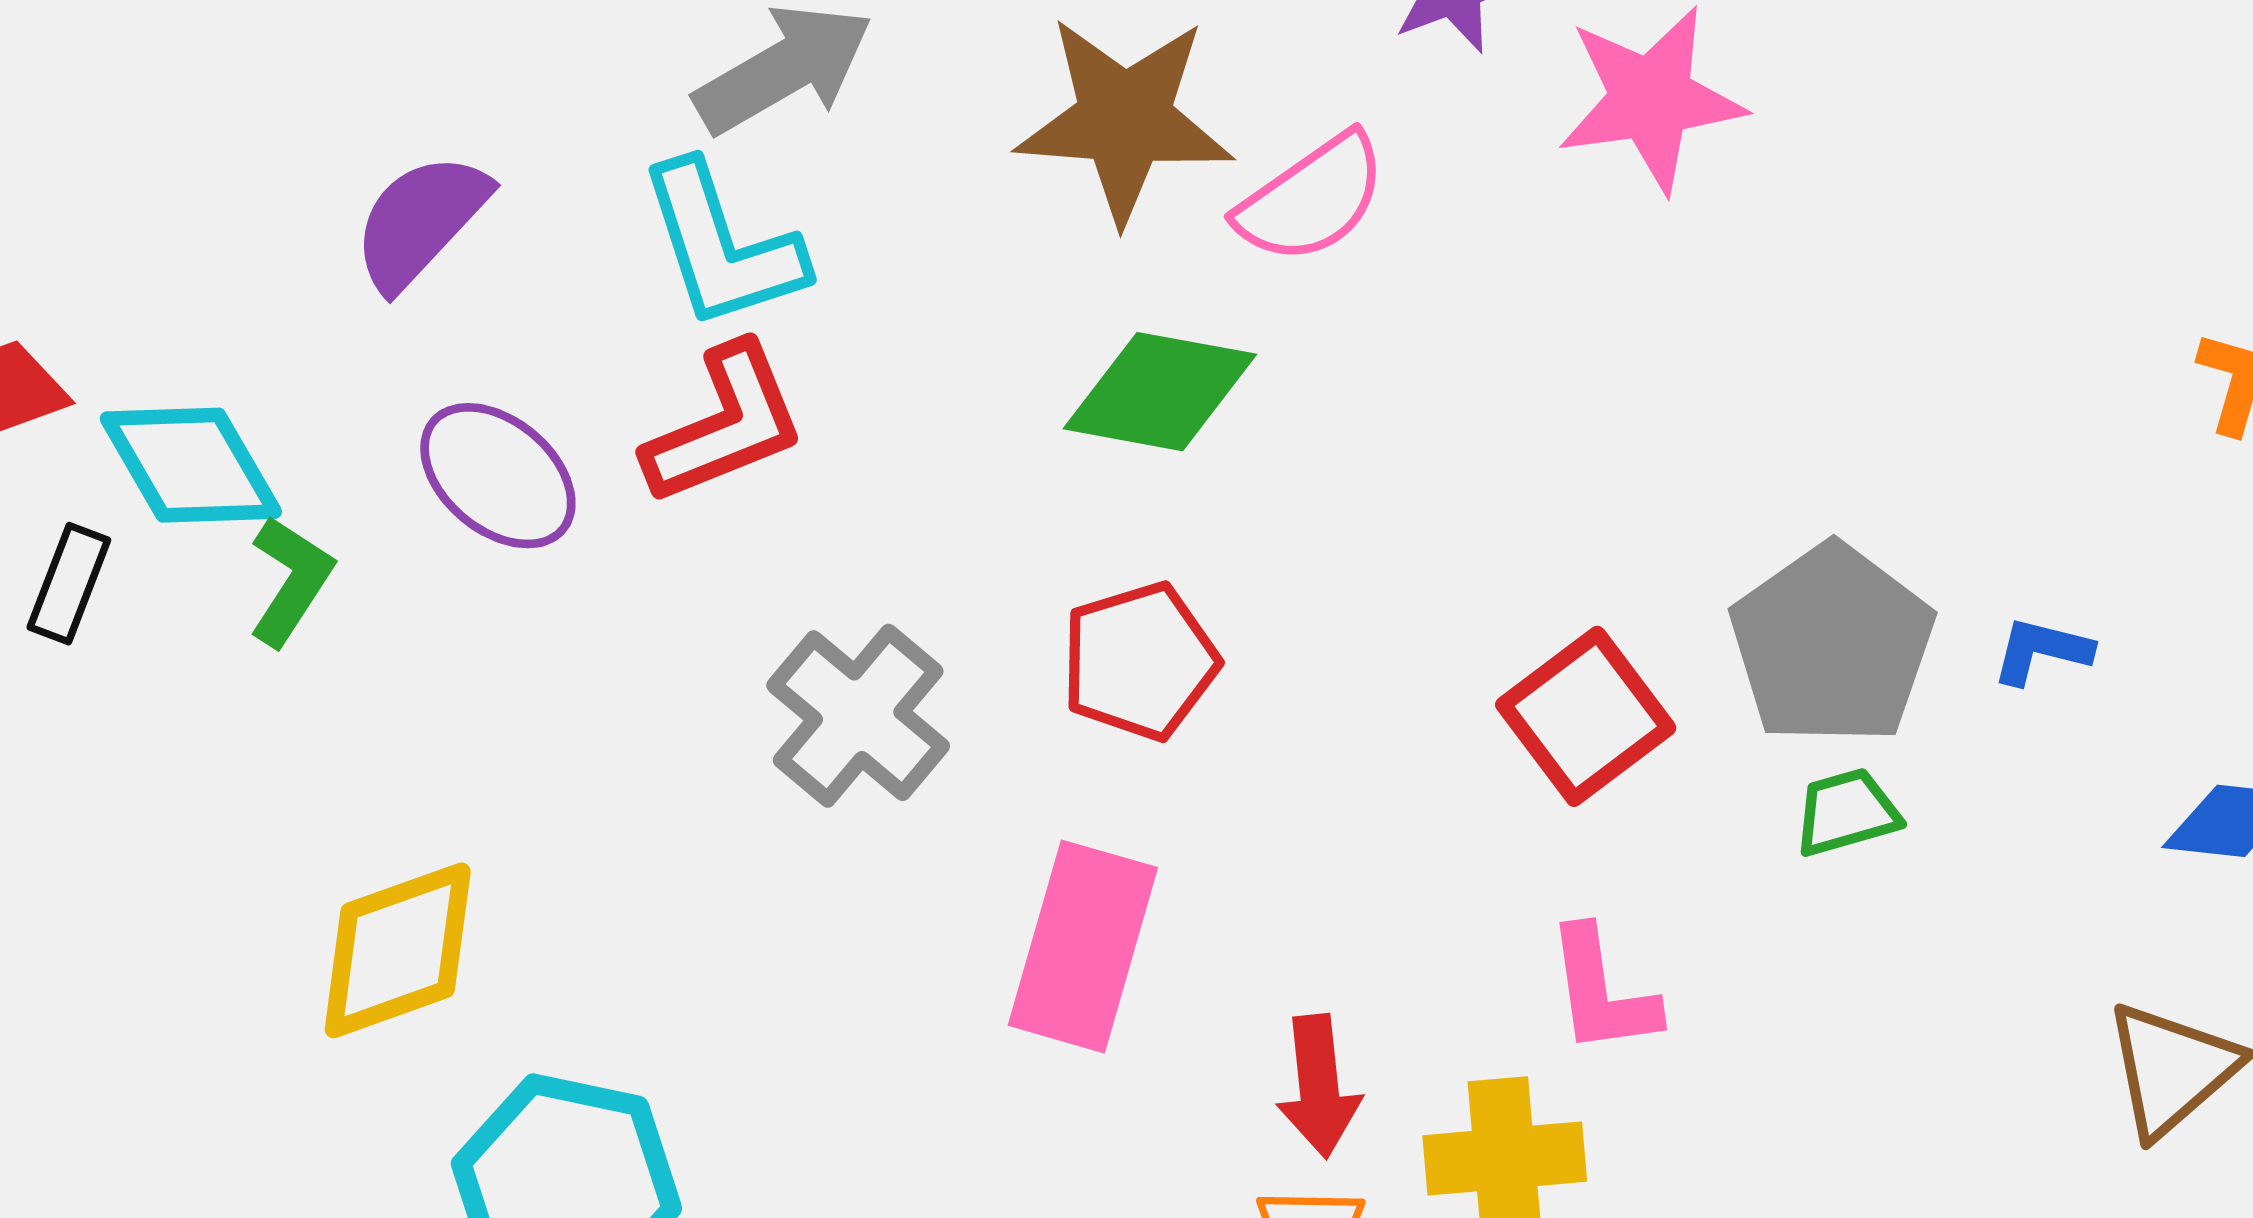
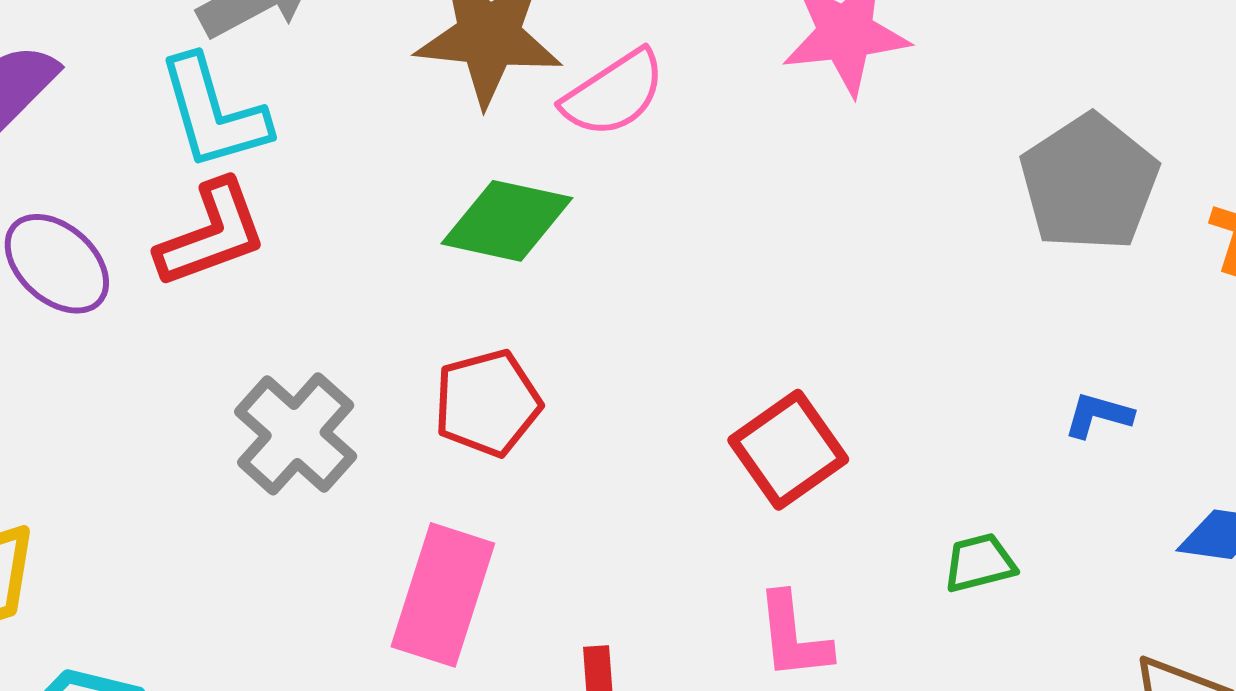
gray pentagon: (1832, 644) -> (1089, 183), moved
green trapezoid: (1847, 812) -> (980, 563), moved

